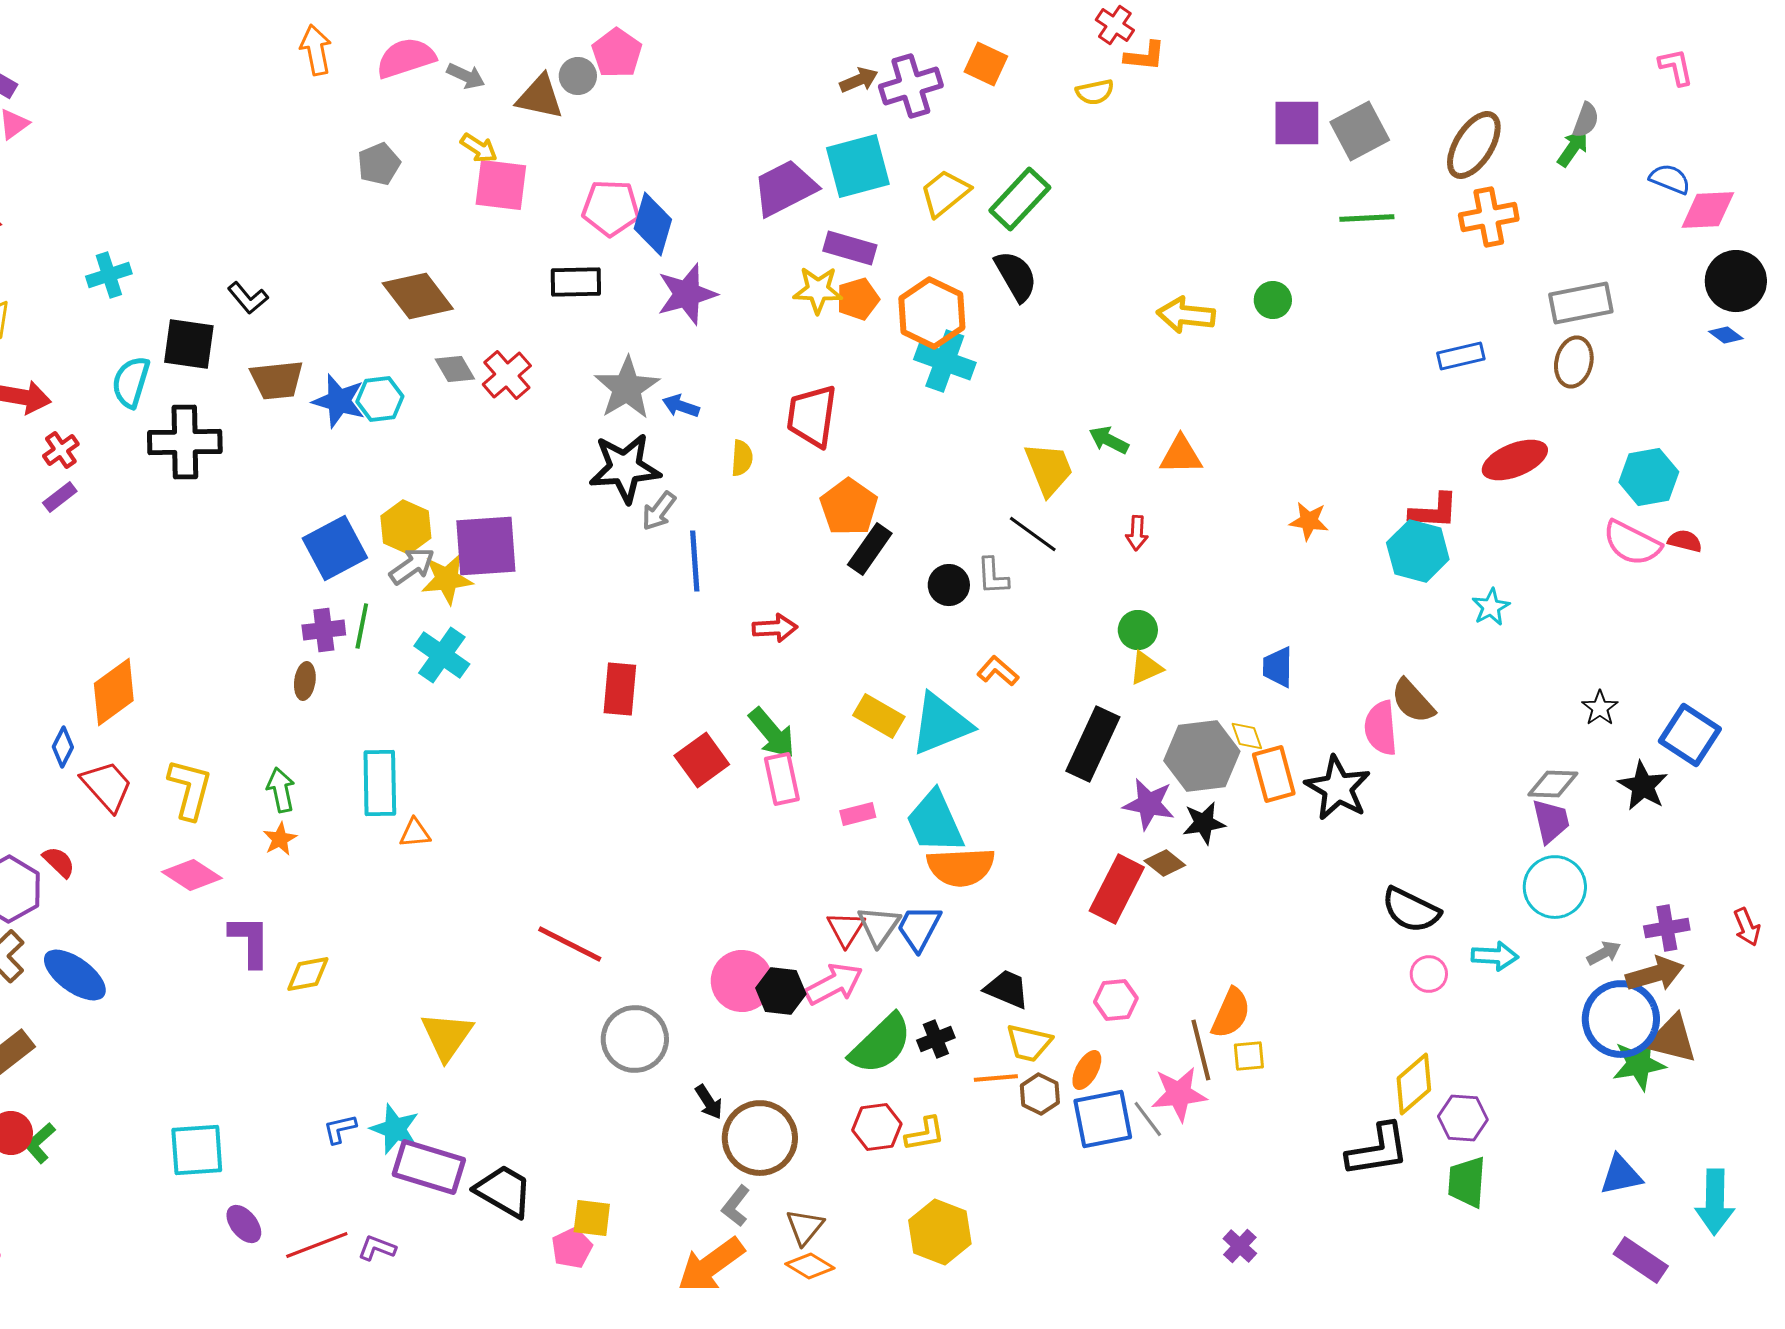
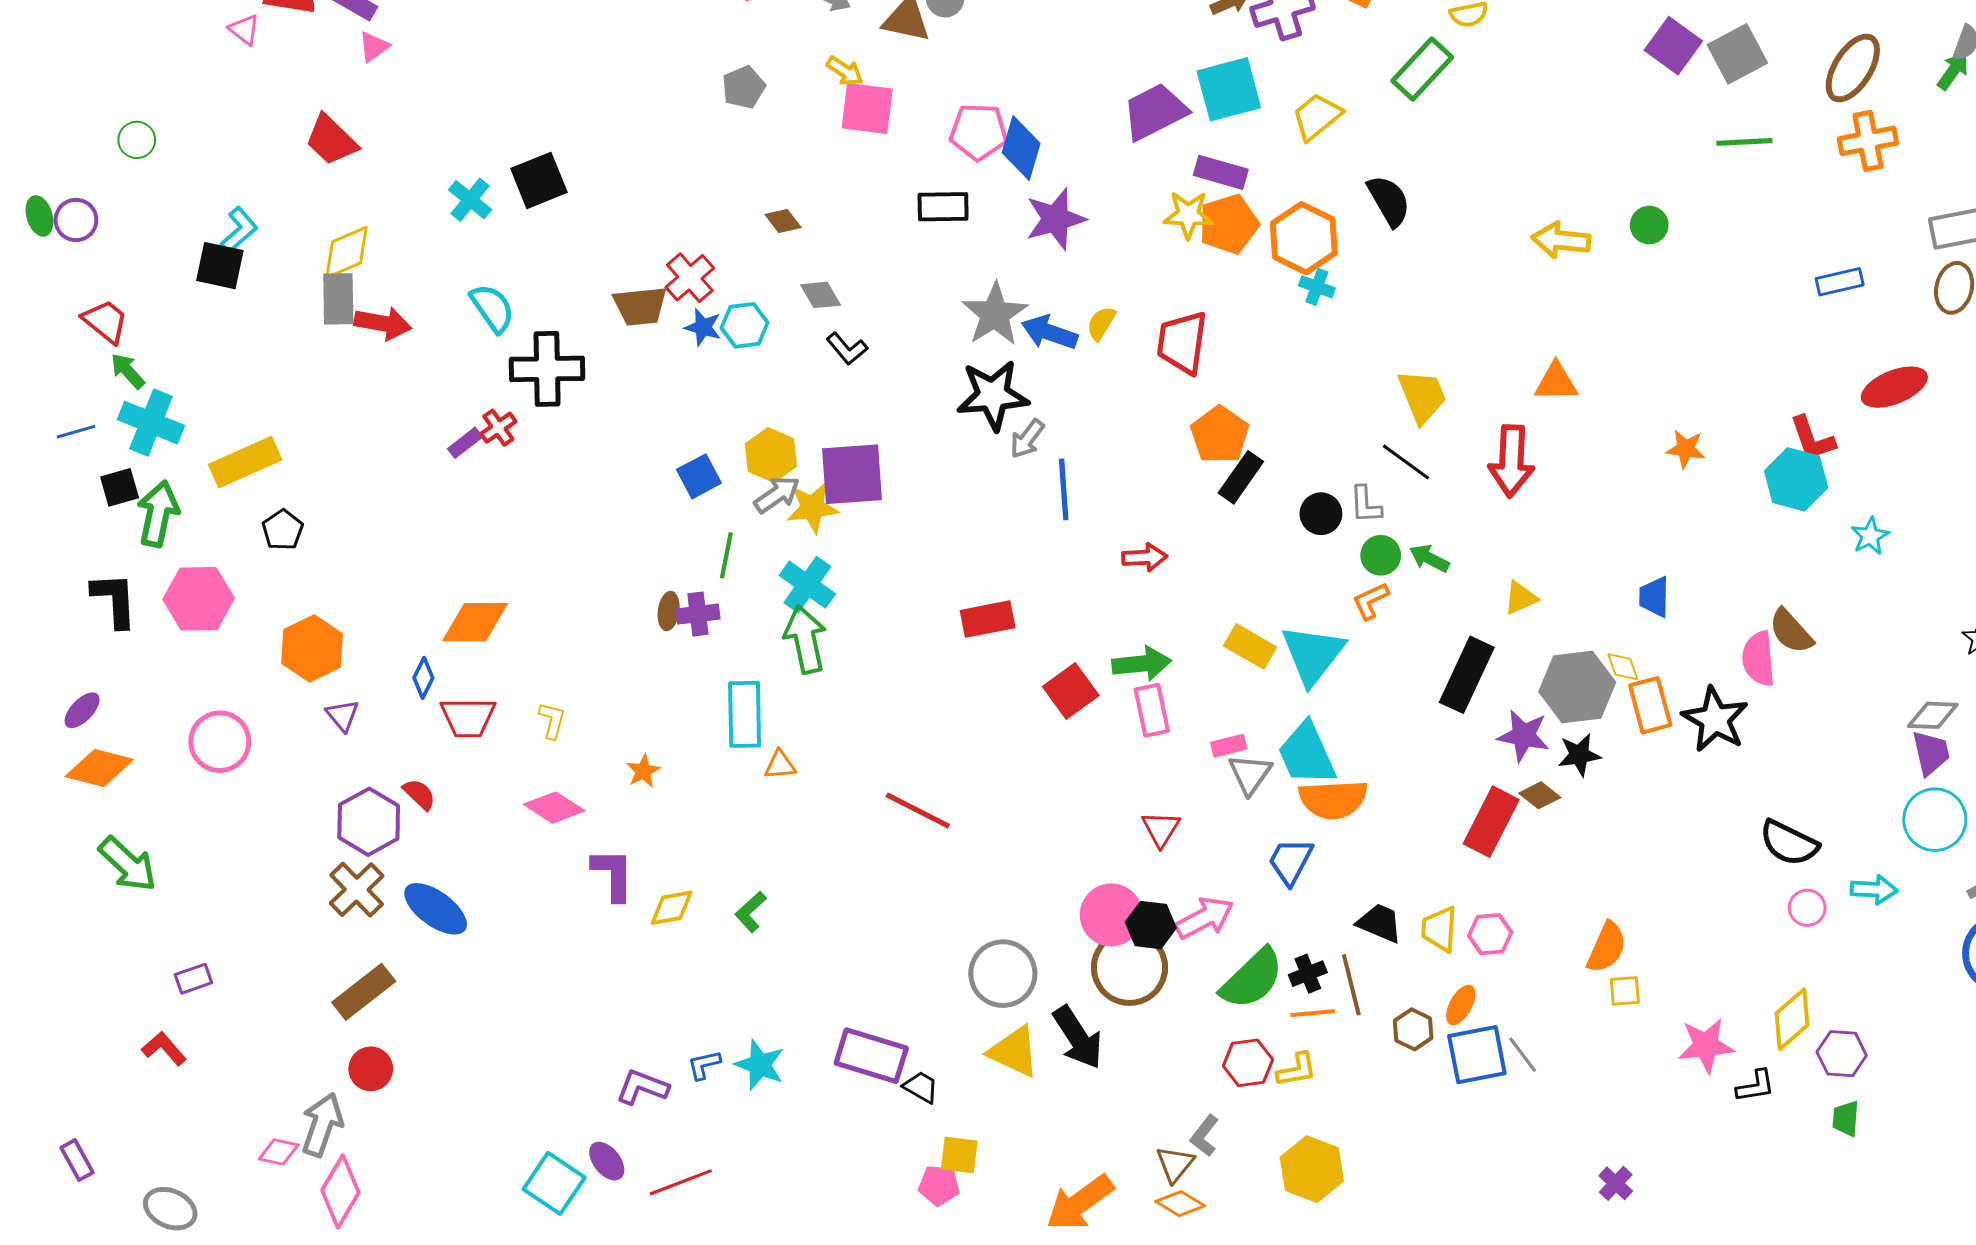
purple square: (1297, 123) -> (1673, 46), turned 36
green rectangle: (1020, 199) -> (1422, 69), moved
cyan cross: (109, 275) -> (470, 200), turned -33
brown diamond: (418, 296) -> (783, 221), size x0.5
black L-shape: (248, 298) -> (847, 349), moved
orange pentagon: (858, 299) -> (1229, 224), size x1.4
black square: (189, 344) -> (539, 180), moved, turned -30
cyan cross: (945, 361) -> (1317, 287), size x0.6
red cross: (507, 375) -> (690, 278), moved
cyan semicircle: (131, 382) -> (492, 308), turned 128
blue star: (339, 401) -> (703, 327), size x0.7
blue arrow: (681, 406) -> (1049, 332), size x1.5
green arrow: (1109, 440) -> (1429, 558), moved
red cross: (61, 450) -> (498, 428), moved
yellow semicircle: (742, 458) -> (1101, 323), moved, turned -153
purple rectangle: (60, 497) -> (465, 443), moved
red L-shape: (1434, 511) -> (1812, 439), turned 68
red arrow: (1137, 533) -> (1511, 461), size x2.0
blue square: (335, 548) -> (699, 476), size x0.7
purple cross: (324, 630) -> (698, 614), moved
green circle: (1138, 630) -> (1381, 555), moved
orange L-shape: (998, 671) -> (1371, 601), turned -66
red rectangle: (620, 689) -> (988, 619), turned 74
orange diamond: (114, 692) -> (475, 622), turned 36
cyan triangle: (941, 724) -> (1313, 655), turned -30
green arrow: (772, 733) -> (1142, 664), turned -56
red trapezoid: (107, 786) -> (468, 717), turned 132
yellow L-shape: (190, 789) -> (552, 720), size x0.6
green arrow: (281, 790) -> (805, 639), moved, size x1.5
gray triangle: (879, 926) -> (1250, 774), moved
red triangle: (846, 929) -> (1161, 829), moved
red line: (570, 944) -> (918, 811), moved
yellow triangle: (447, 1036) -> (1014, 1052), moved, turned -40
yellow trapezoid: (1029, 1043) -> (1439, 929), moved, turned 81
brown line: (1201, 1050) -> (1351, 985), moved
orange line: (996, 1078) -> (1313, 1013), moved
pink star: (1179, 1094) -> (1706, 1046), moved
black arrow: (709, 1102) -> (1078, 1037), size x1.8
brown circle: (760, 1138) -> (1129, 968), moved
green L-shape: (40, 1143) -> (751, 912), moved
cyan square: (197, 1150) -> (554, 1183), moved, turned 38
black L-shape: (1378, 1150) -> (1756, 1086), size x0.6
purple rectangle: (429, 1167) -> (871, 1056), moved
green trapezoid: (1467, 1182) -> (1846, 1118), size x0.7
black trapezoid: (504, 1191) -> (921, 1087), moved, size x0.6
gray L-shape: (736, 1206) -> (1204, 1136), moved
purple L-shape: (377, 1248) -> (642, 1087), moved, size x1.4
pink pentagon: (572, 1248) -> (939, 1185), turned 30

